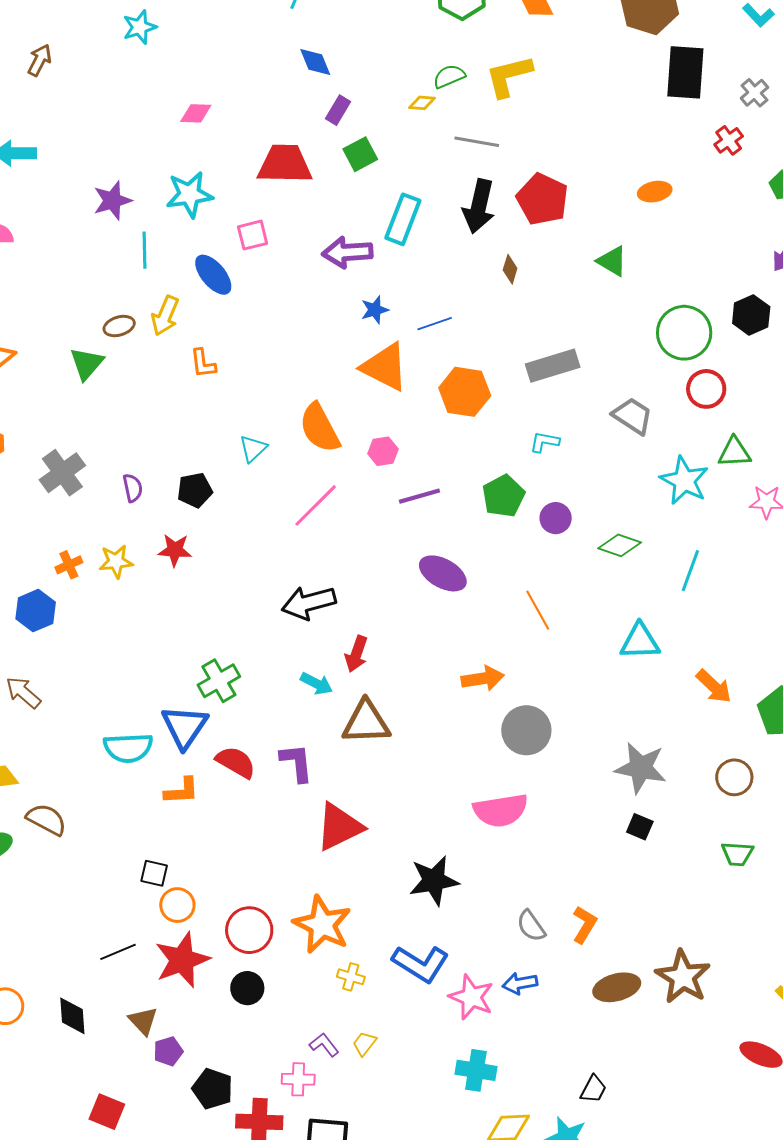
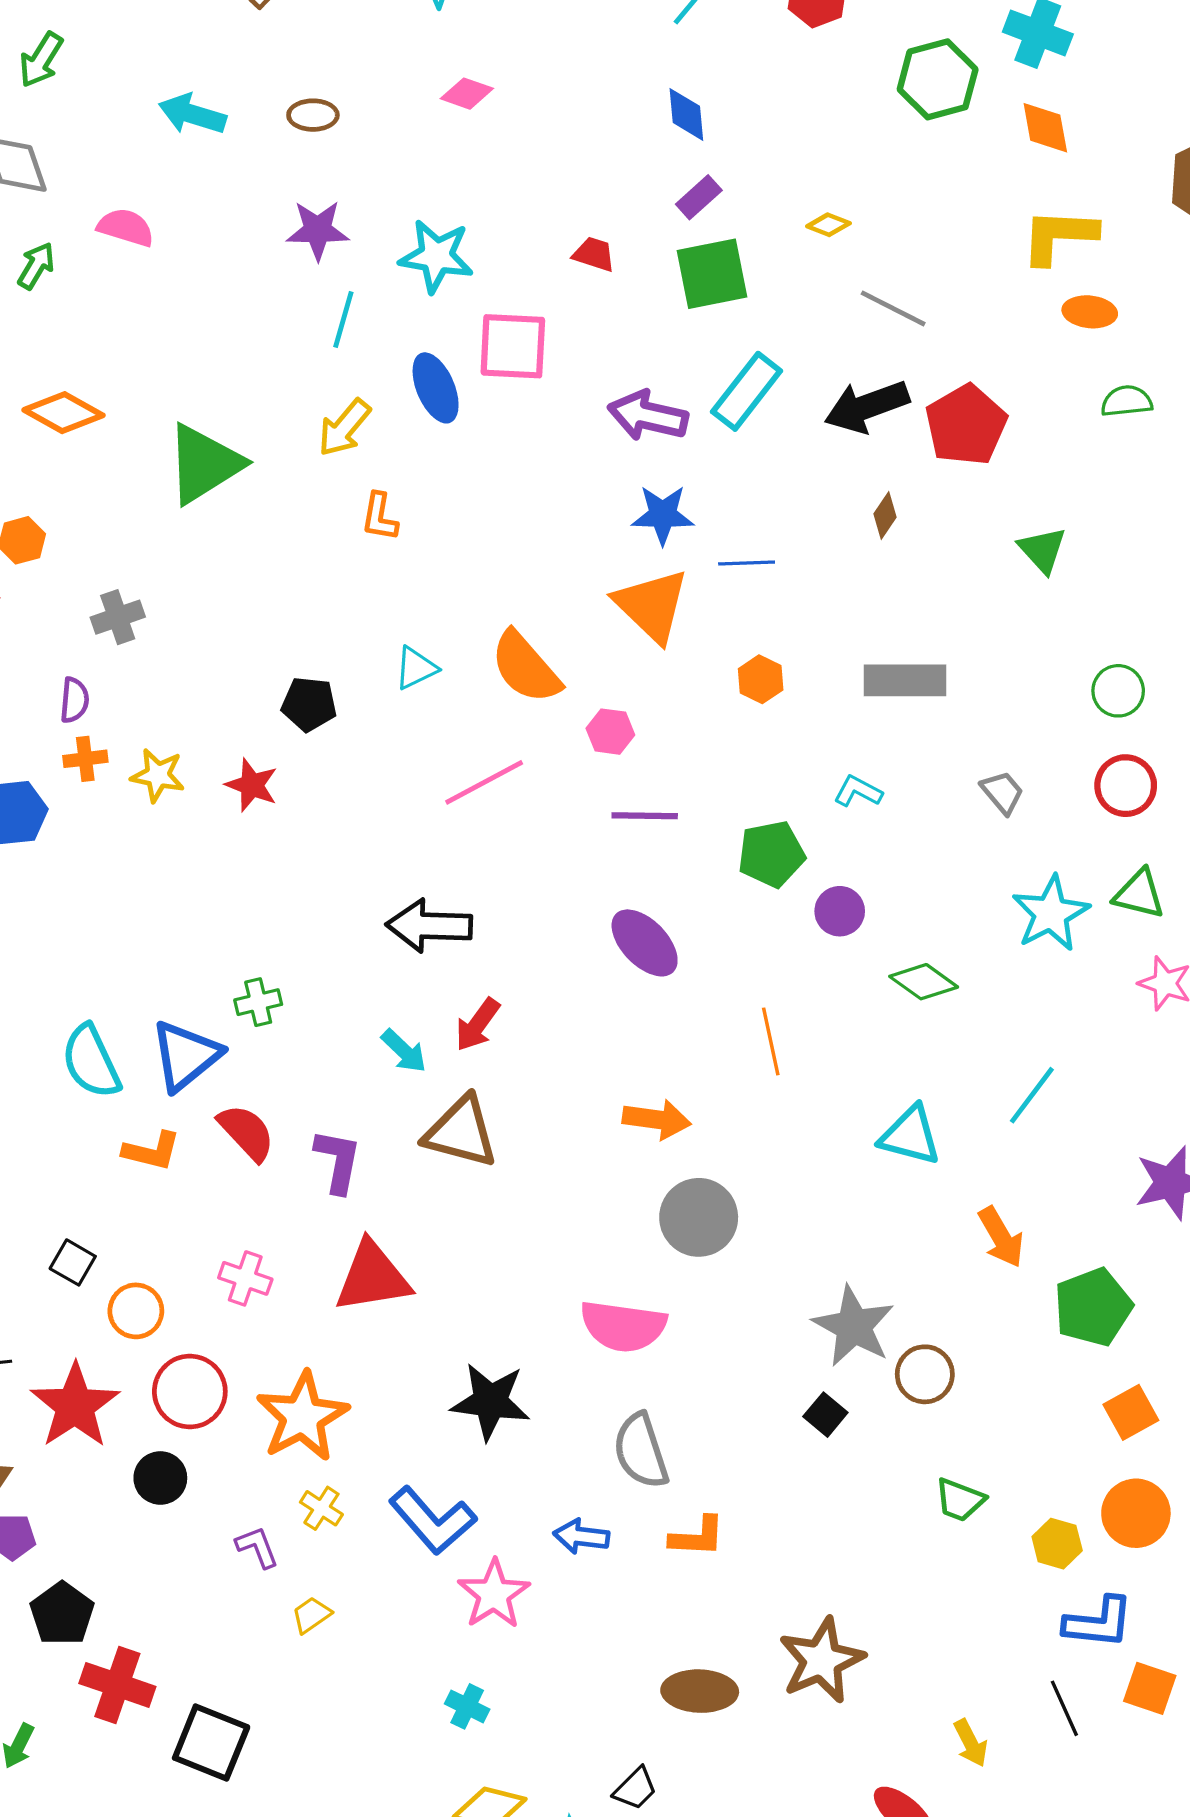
green semicircle: (449, 76) -> (1127, 401), moved
yellow L-shape: (509, 76) -> (1059, 236), moved
pink diamond: (196, 113) -> (467, 94), moved
green square: (360, 154) -> (712, 274), size x1.4
red trapezoid: (285, 164) -> (594, 254), size x0.5
orange ellipse: (655, 192) -> (1090, 312), moved
black arrow: (479, 206) -> (867, 406), turned 40
pink square: (253, 235) -> (513, 346), size x1.5
blue star: (375, 310) -> (663, 515), size x1.4
brown ellipse: (119, 326) -> (313, 115), moved
green circle: (684, 333) -> (1118, 691), size x0.6
green triangle: (87, 364) -> (204, 464), size x1.5
orange hexagon: (465, 392) -> (761, 679), size x0.6
gray trapezoid: (632, 416) -> (1002, 792), size x0.7
orange semicircle: (320, 428) -> (526, 667), turned -30
gray cross: (62, 473) -> (118, 617), size x0.7
purple semicircle: (133, 488) -> (74, 700), moved
cyan line: (690, 571) -> (1032, 1095), moved
green cross: (219, 681) -> (258, 1002), size x0.7
cyan semicircle: (128, 748) -> (91, 1062), turned 51
brown circle: (734, 777) -> (925, 1374), moved
orange circle: (177, 905) -> (136, 1311), moved
orange L-shape: (584, 925) -> (697, 1537), turned 45
gray semicircle: (531, 926) -> (641, 1451), moved, size x1.4
red star: (182, 960) -> (75, 1406), turned -30
blue arrow: (520, 983) -> (581, 1536), moved
brown ellipse: (617, 987) -> (700, 1691), moved
purple L-shape: (324, 1045) -> (257, 1547), moved
cyan cross: (476, 1070) -> (467, 1706), size x0.7
pink cross: (298, 1079) -> (245, 1278), moved

